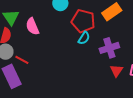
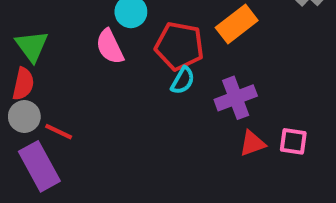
pink semicircle: (32, 26) -> (110, 47), moved
red triangle: (116, 71) -> (252, 143), turned 40

